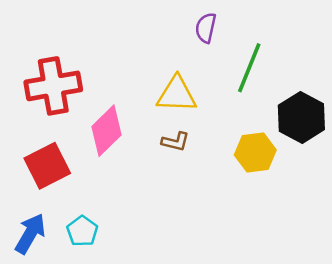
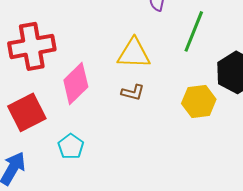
cyan pentagon: (82, 231) -> (71, 146), moved

